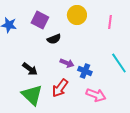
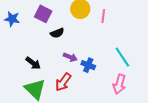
pink line: (110, 22) -> (103, 16), moved
pink arrow: (96, 95) -> (119, 84), moved, turned 84

